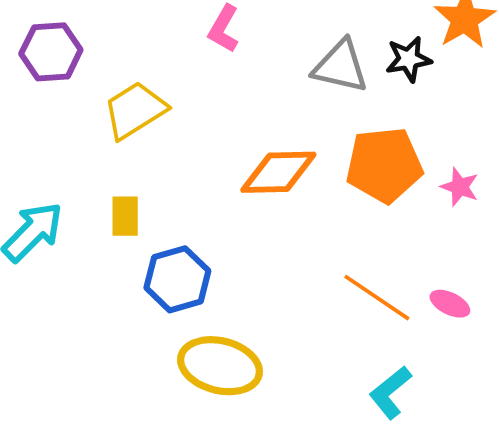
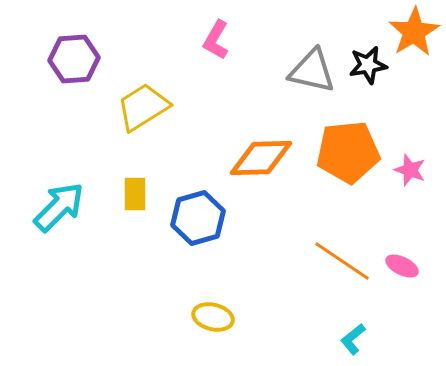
blue hexagon: (177, 279) -> (198, 218), moved
yellow ellipse: (220, 366) -> (213, 317), size x0.6
cyan L-shape: (390, 392) -> (353, 339), size x0.7

